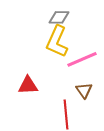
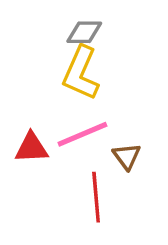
pink line: (82, 59) -> (82, 134), moved

